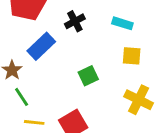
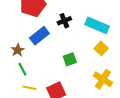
cyan rectangle: (122, 23) -> (97, 25), size x1.6
yellow square: (132, 56) -> (101, 48), turned 32

